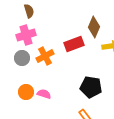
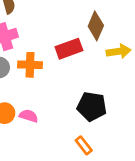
orange cross: (45, 56) -> (30, 65), turned 30

